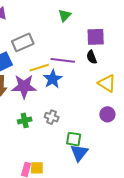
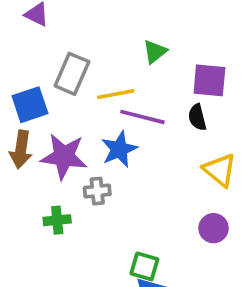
green triangle: (65, 15) -> (155, 52), moved
gray rectangle: (23, 42) -> (72, 74), turned -50
yellow line: (39, 68) -> (116, 94), moved
gray cross: (52, 117) -> (97, 191), moved, turned -32

